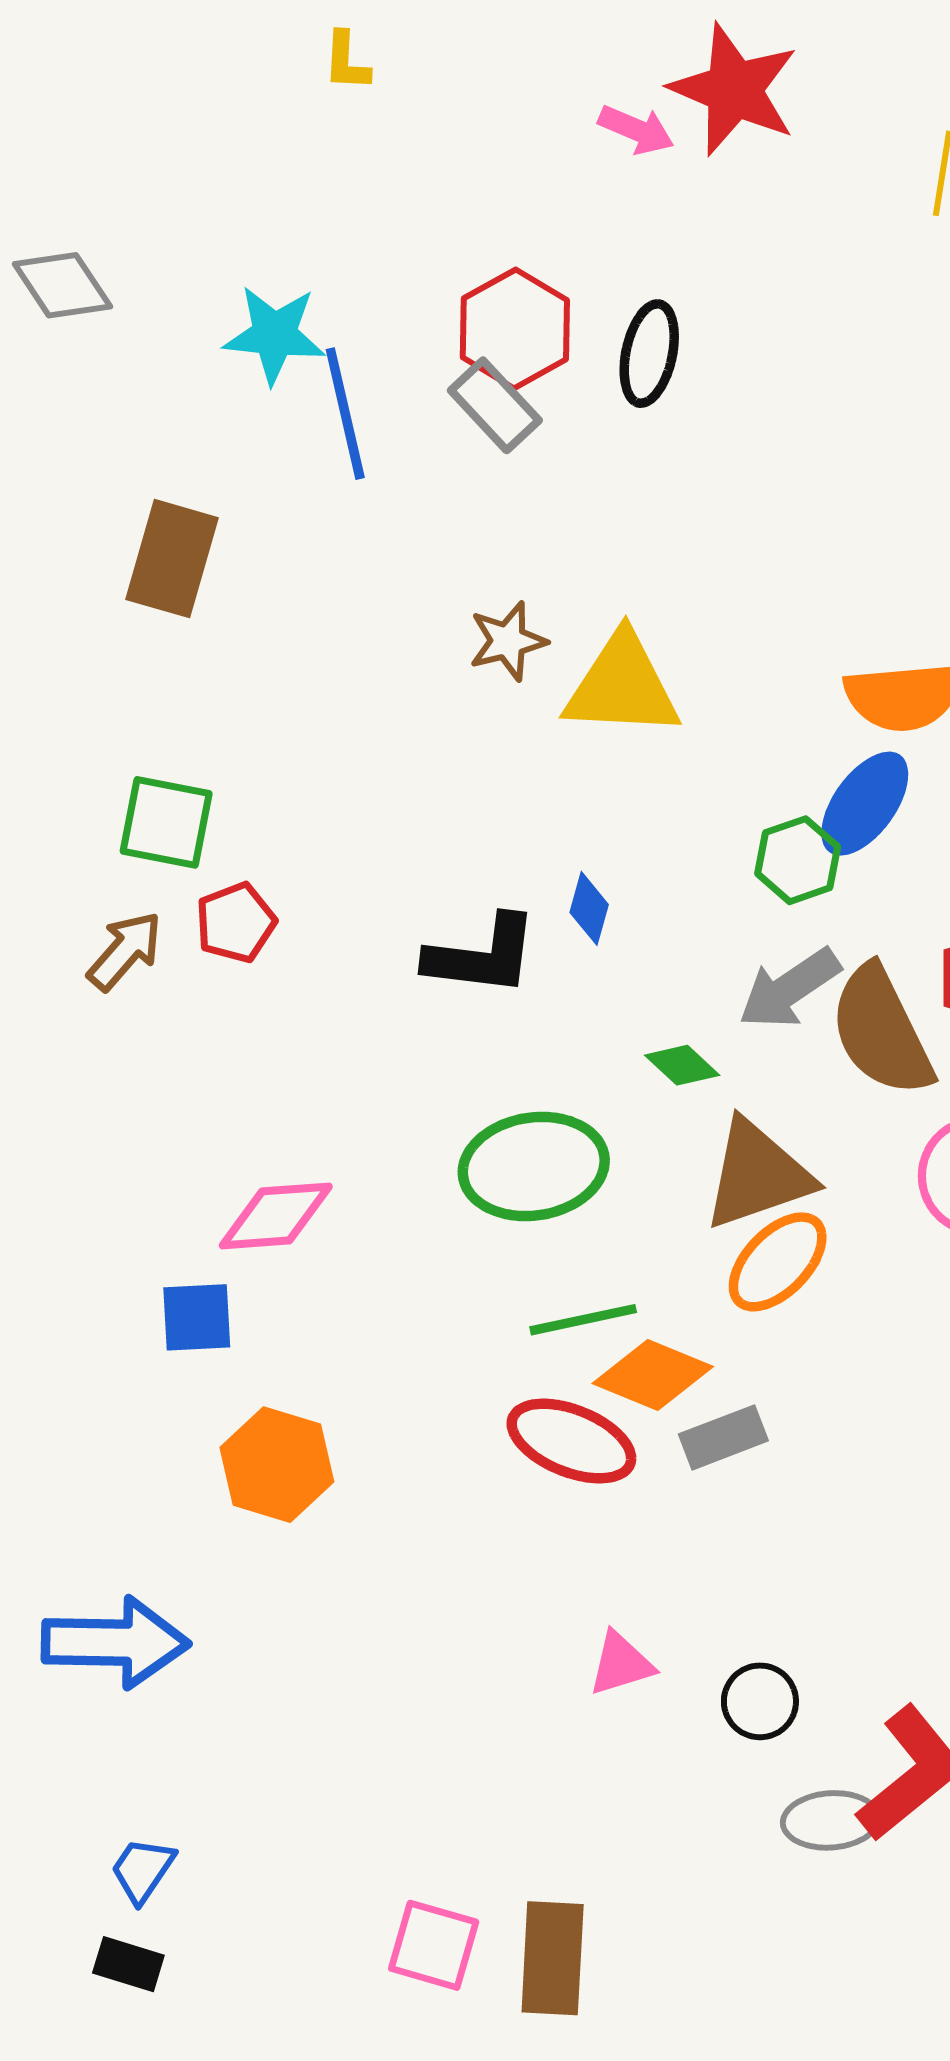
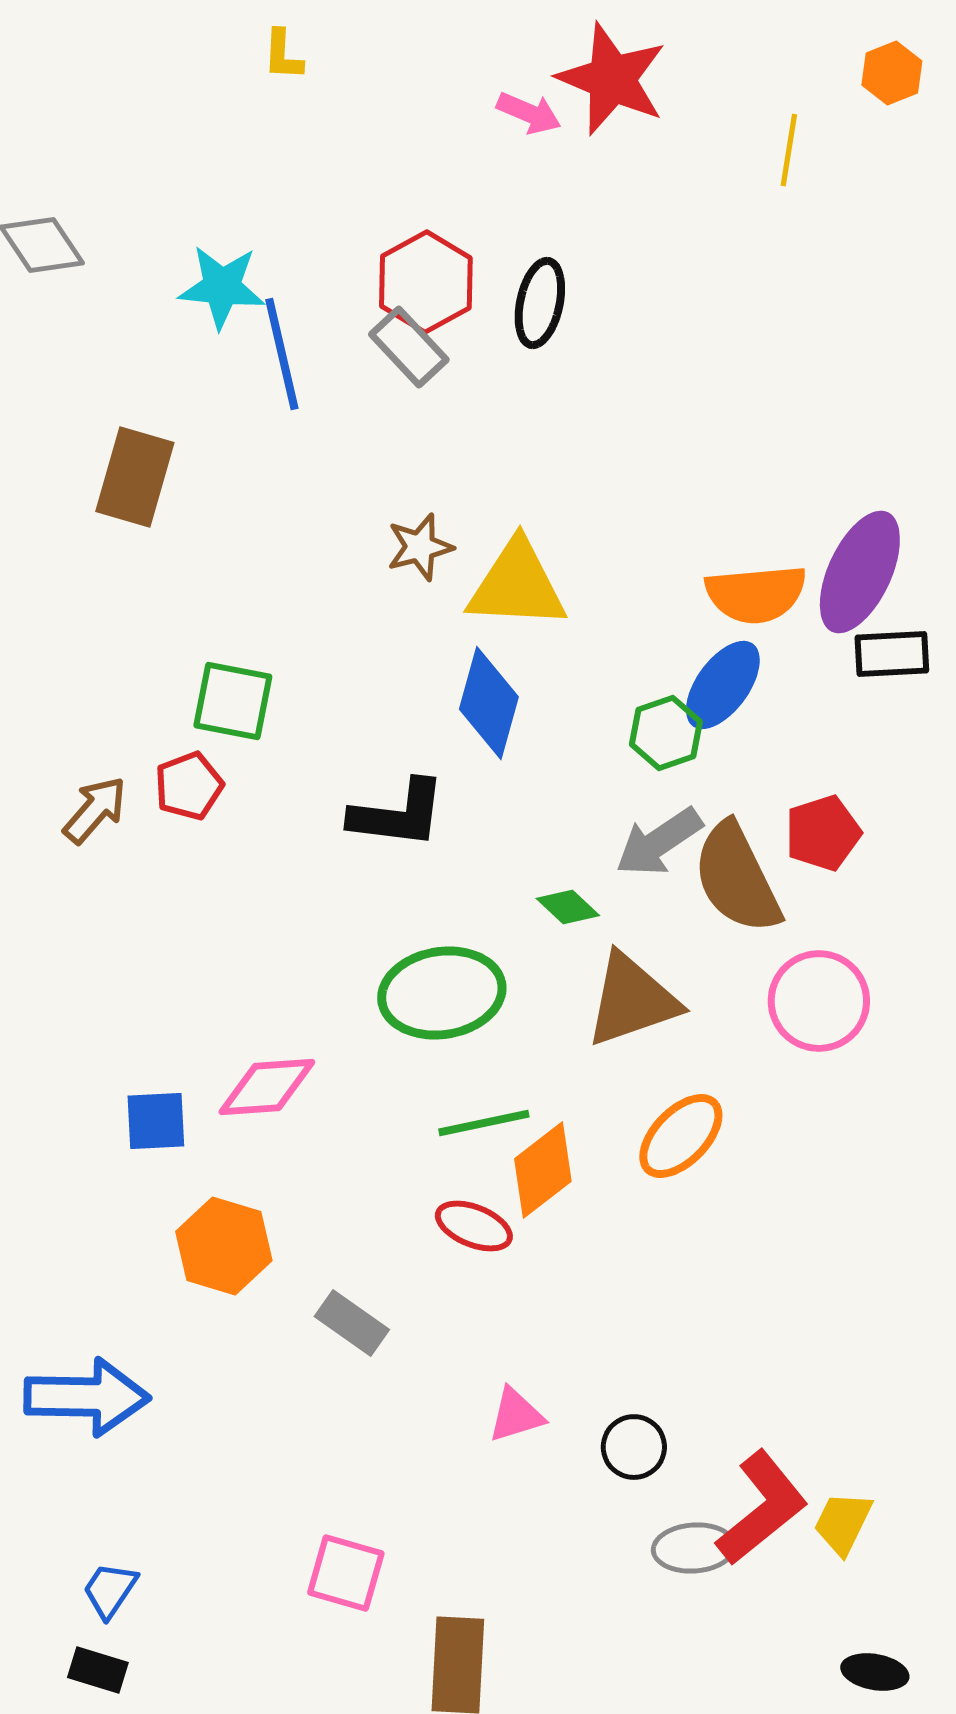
green square: (166, 822) -> (233, 701), moved
blue diamond: (589, 908) -> (489, 703), moved, size x1.8
pink diamond: (276, 1216) -> (267, 1087), moved
orange ellipse: (778, 1262) -> (681, 1136), moved
orange diamond: (653, 1375) -> (543, 1170), turned -60
gray rectangle: (723, 1437) -> (352, 1323), moved, turned 56
red ellipse: (571, 1441) -> (474, 1226), size x0.7
pink square: (434, 1945) -> (346, 1573), moved

